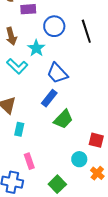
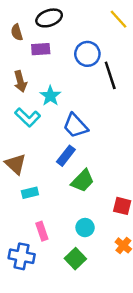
blue circle: (54, 26) -> (87, 54), moved
cyan rectangle: (19, 129) -> (30, 193), turned 64
cyan circle: (79, 159) -> (85, 228), moved

